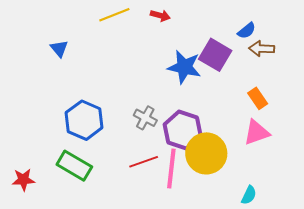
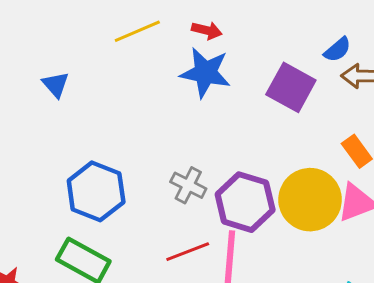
blue star: (184, 67) -> (205, 73), moved
yellow circle: (206, 153) -> (310, 200), moved

